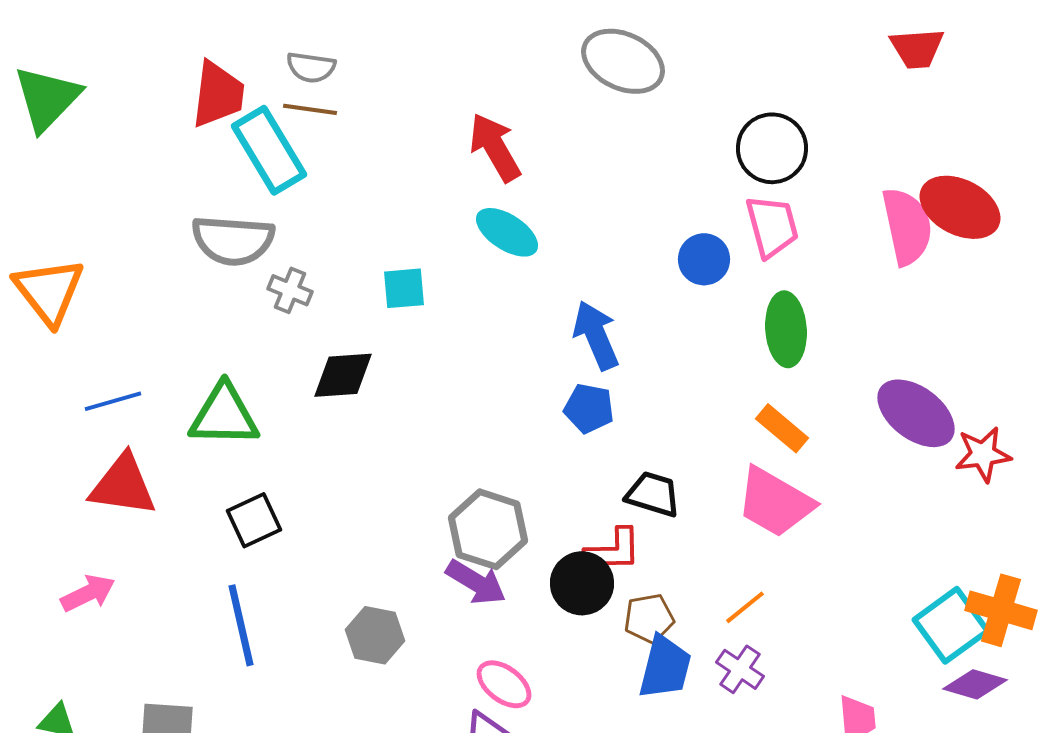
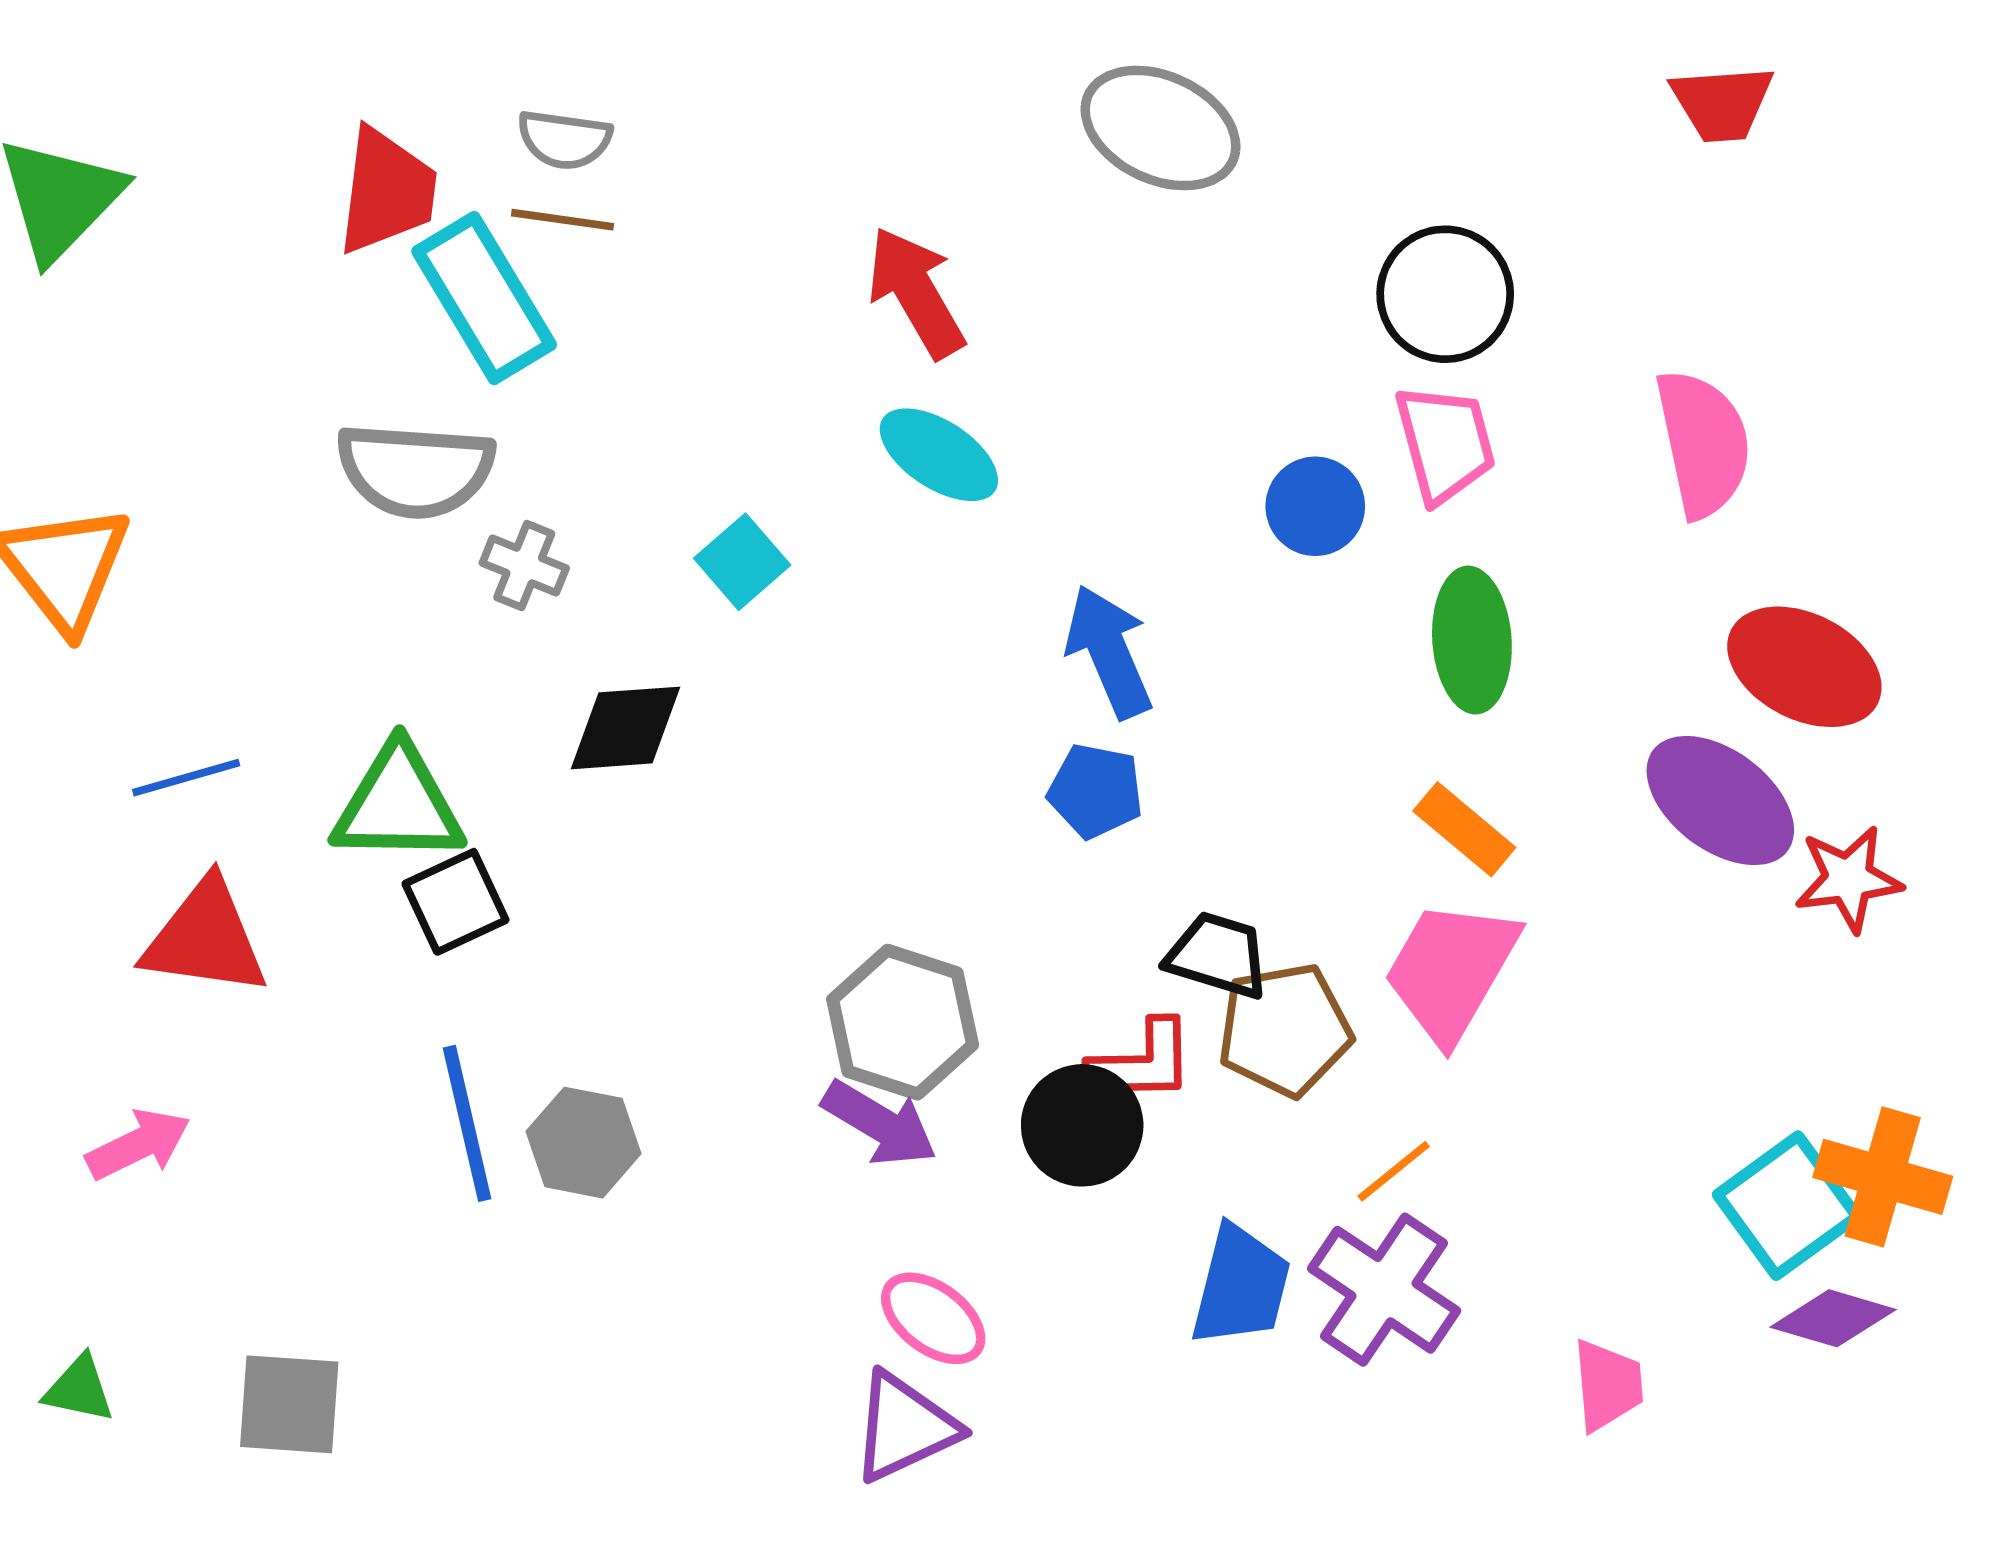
red ellipse: (960, 207) -> (1804, 667), moved
cyan square: (404, 288) -> (742, 562), turned -36
pink trapezoid: (775, 502) -> (1451, 971), turned 90
black square: (254, 520) -> (455, 902), moved
brown pentagon: (649, 618) -> (1285, 1030), moved, size x1.4
blue line: (241, 625) -> (467, 1123), moved
gray hexagon: (375, 635) -> (584, 1143), moved
purple cross: (740, 669) -> (1384, 1290), size x1.6

